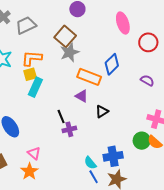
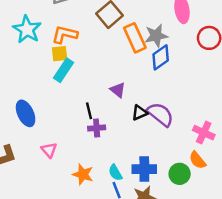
gray star: (70, 52) -> (156, 36), moved
orange rectangle: (89, 77) -> (135, 38), moved, turned 35
purple semicircle: (147, 80) -> (160, 114), moved, size x1.6
green circle: (142, 141) -> (180, 174), moved
orange star: (29, 171) -> (83, 174), moved, turned -30

